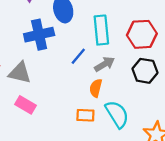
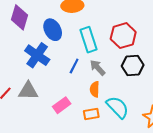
blue cross: (39, 35) -> (37, 55), turned -30
gray arrow: (105, 64) -> (98, 68), turned -90
pink rectangle: (25, 105) -> (62, 105), moved, turned -54

